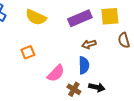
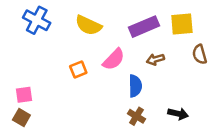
blue semicircle: (84, 65) -> (135, 86), moved
pink semicircle: (56, 73) -> (114, 59), moved
black arrow: (97, 87) -> (178, 114), moved

